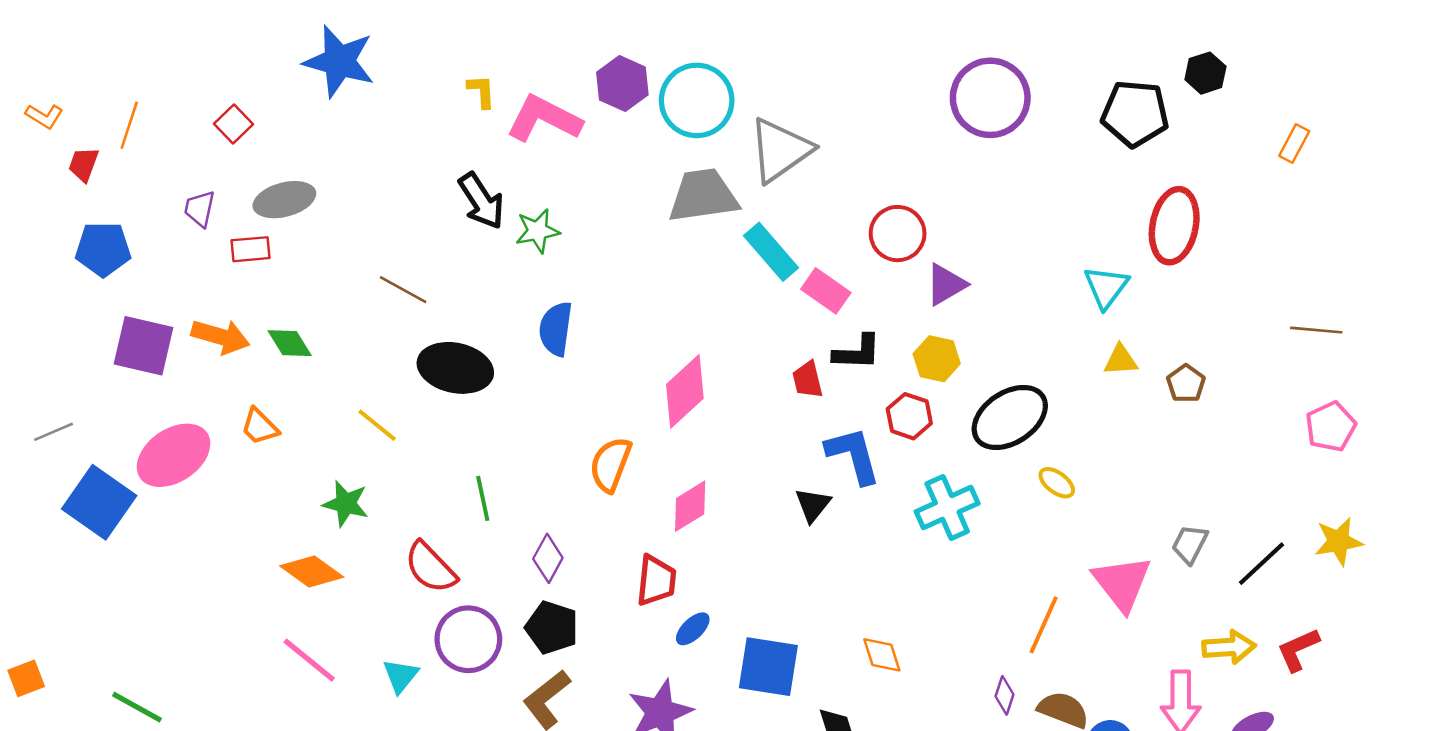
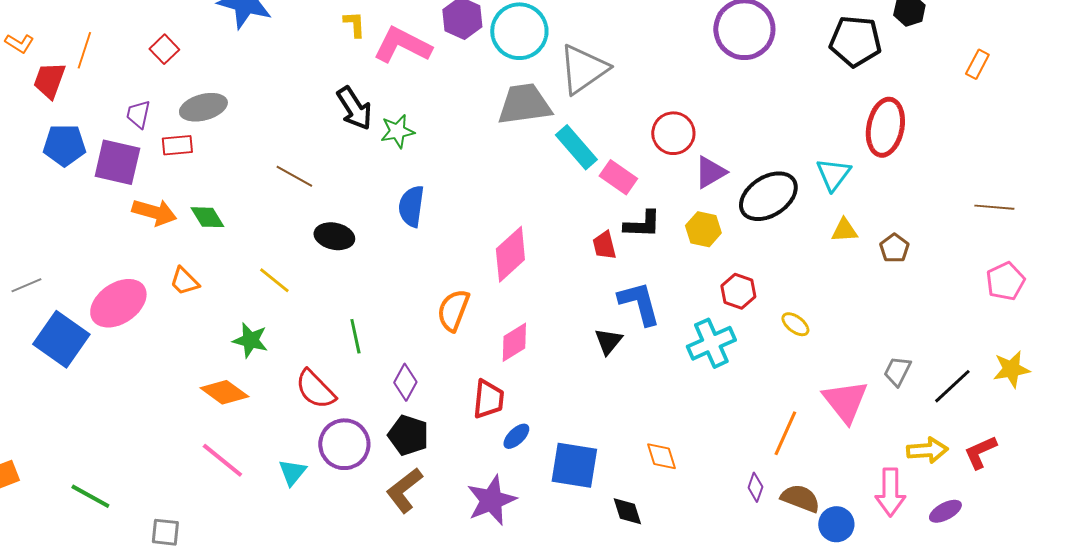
red trapezoid: (83, 164) -> (49, 80), size x1.4
purple square: (144, 346) -> (117, 162), moved
black ellipse: (455, 368) -> (334, 236), size x0.7
red hexagon: (909, 416) -> (738, 291), moved
black ellipse: (1010, 417) -> (768, 196), moved

